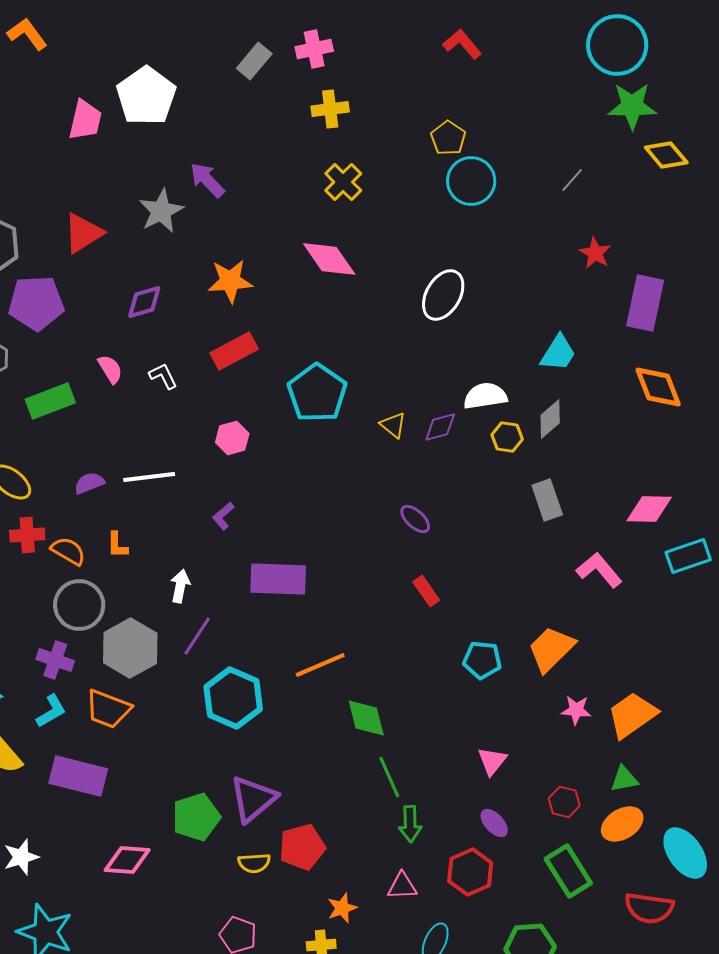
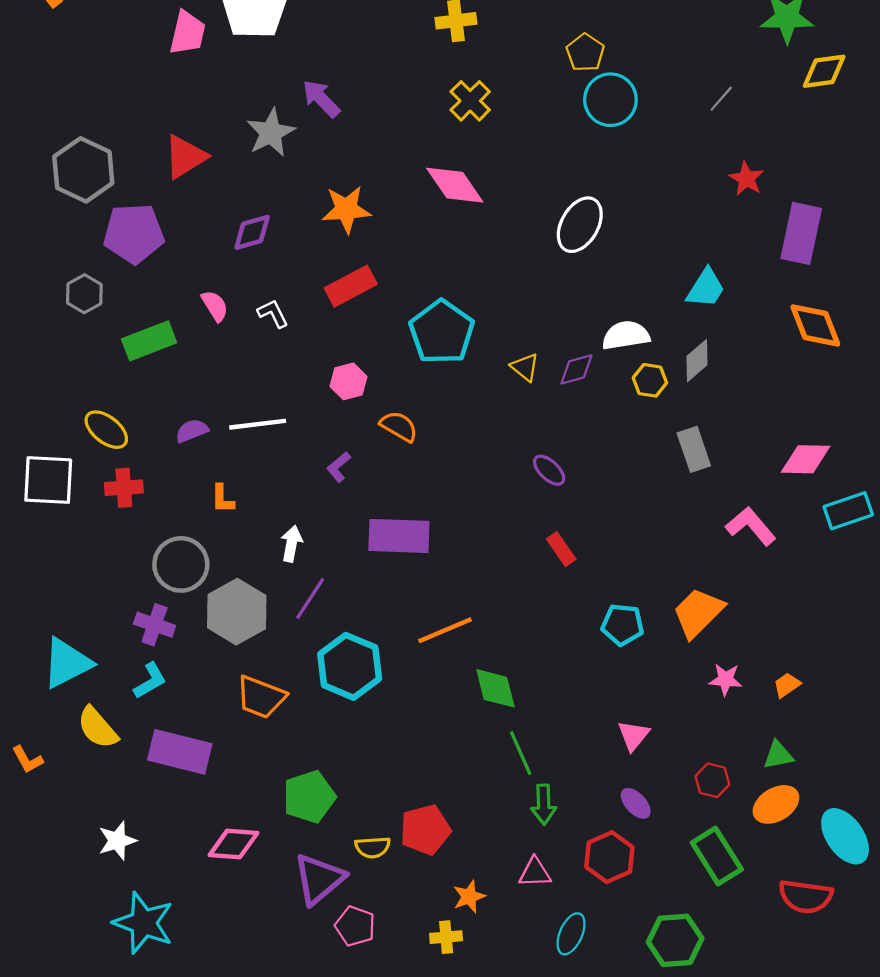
yellow diamond: (666, 155) -> (824, 71), turned -57
orange semicircle: (68, 551) -> (399, 426), moved
orange trapezoid: (108, 709) -> (261, 697), moved
orange trapezoid: (632, 715) -> (787, 685), size x0.5
purple triangle: (253, 799) -> (319, 879), moved

